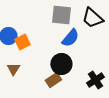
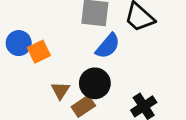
brown triangle: (13, 69) -> (60, 90), moved

